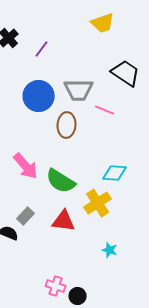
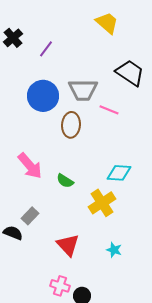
yellow trapezoid: (103, 23) -> (107, 23), turned -120
green semicircle: (61, 181) -> (65, 181), size x0.6
red triangle: (64, 221) -> (68, 245), moved, turned 40

